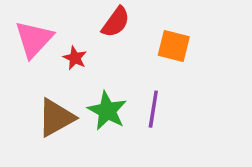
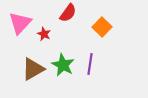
orange square: (174, 46) -> (102, 27), turned 30

